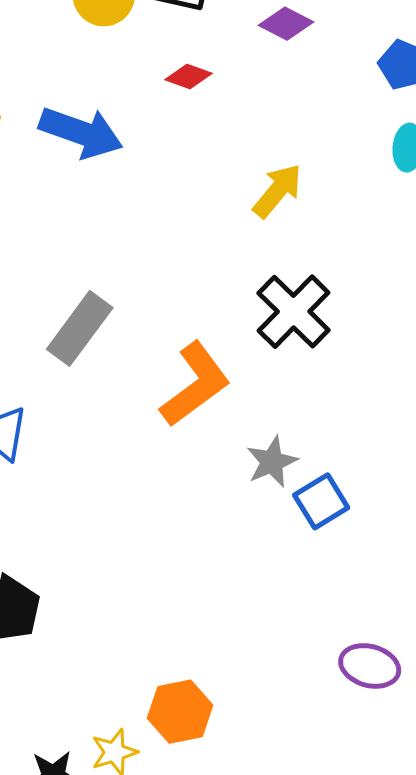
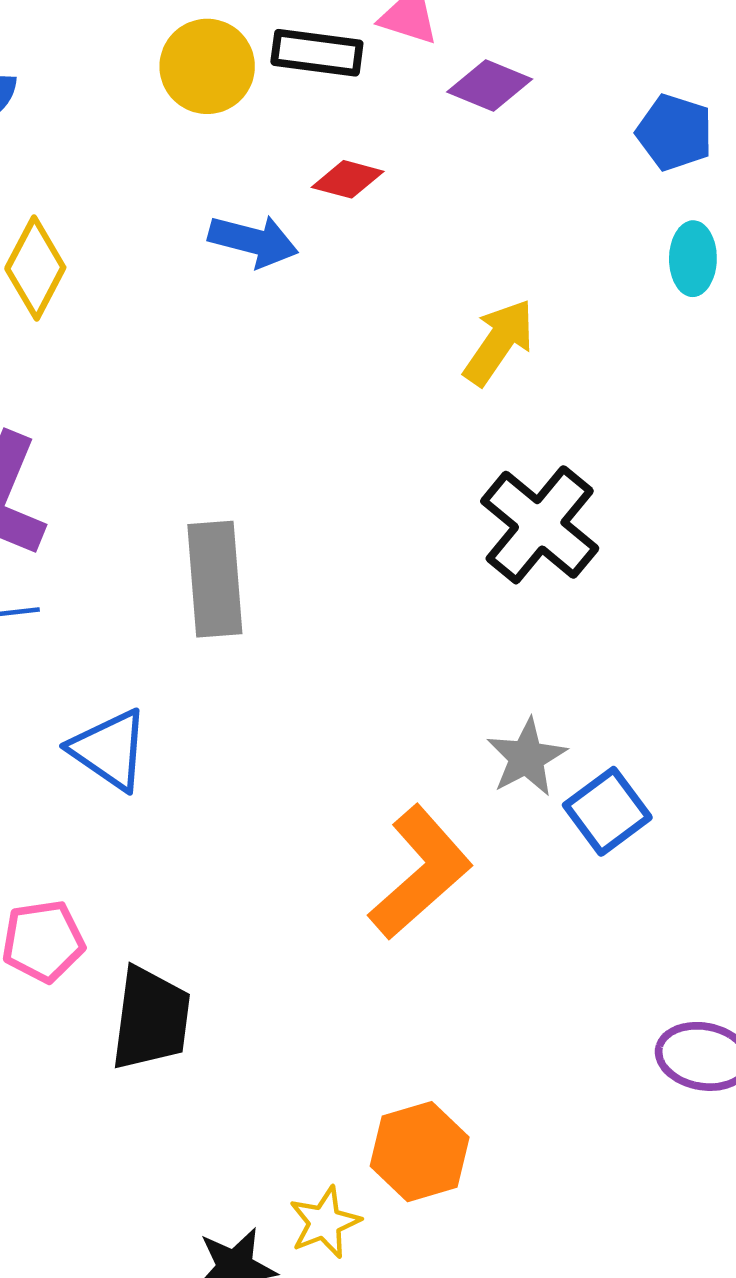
blue arrow: (81, 132) -> (253, 241), moved, size x0.7
gray rectangle: (80, 328) -> (215, 579), turned -36
orange L-shape: (195, 384) -> (420, 872), moved

